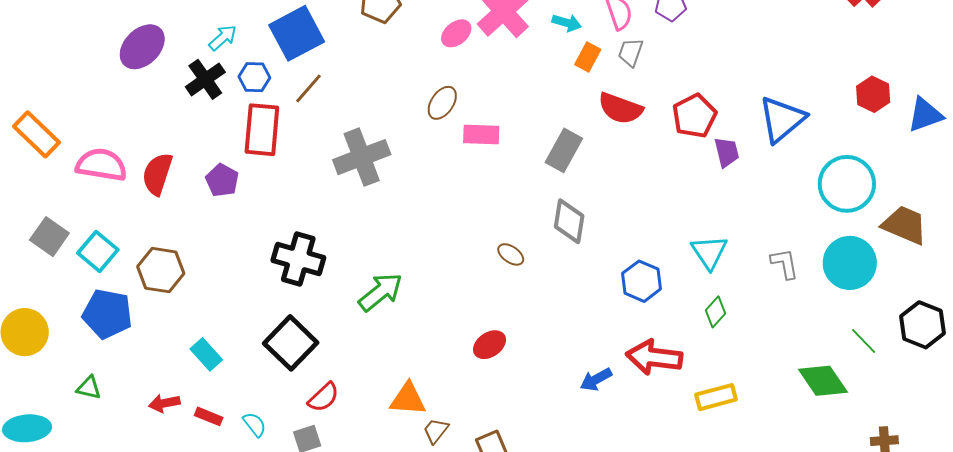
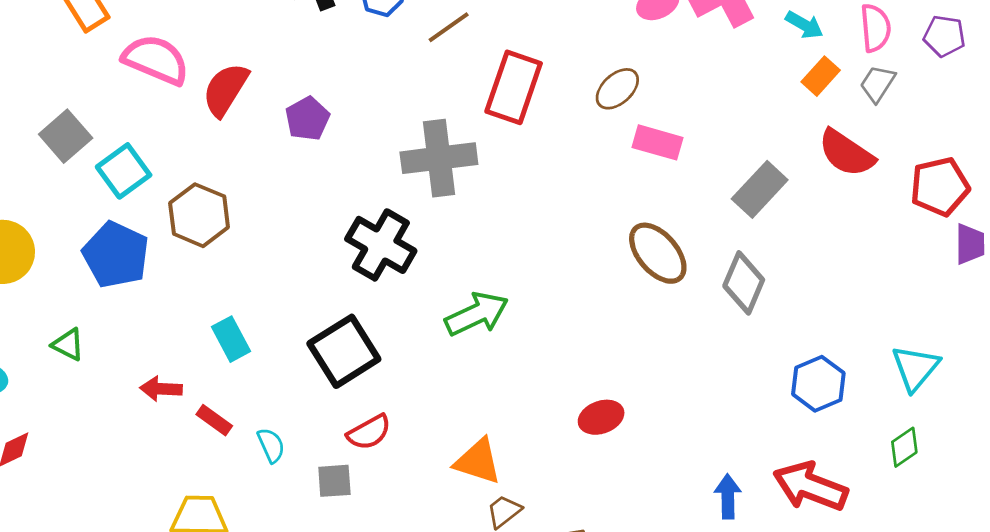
red rectangle: (262, 130) -> (514, 87), moved
gray cross: (362, 157) -> (439, 158), moved
brown ellipse: (511, 254) -> (658, 253), moved, size x1.8
blue arrow: (596, 380) -> (728, 497), turned 104

